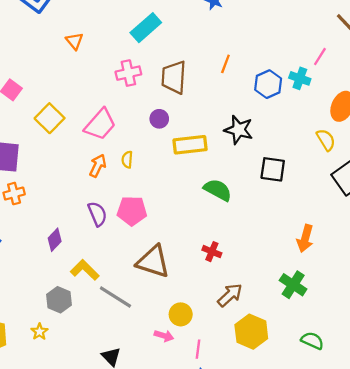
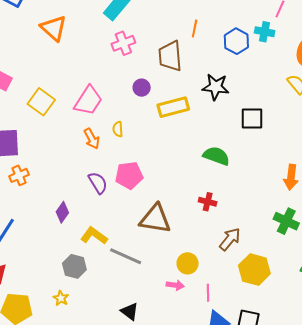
orange triangle: (74, 41) -> (54, 28), size x1.6
pink cross: (128, 73) -> (123, 43), moved
brown trapezoid: (174, 77) -> (170, 56), moved
orange arrow: (98, 166) -> (92, 139), turned 135
green semicircle: (218, 190) -> (216, 156), moved

